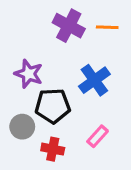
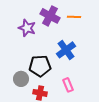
purple star: (29, 74) -> (27, 28), moved
pink rectangle: (98, 136) -> (68, 85), turned -64

